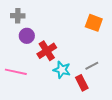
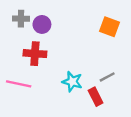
purple circle: (27, 36) -> (42, 24), moved
red cross: (47, 51) -> (35, 54), moved, turned 36

